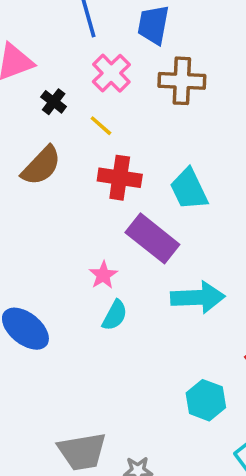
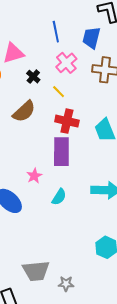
purple rectangle: (152, 238) -> (61, 152), moved, turned 48
pink star: (103, 275) -> (34, 176), moved

